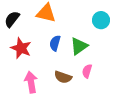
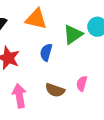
green triangle: (79, 46) -> (73, 35), moved

